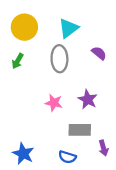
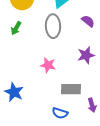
purple star: (88, 99) -> (86, 55), moved, turned 30
blue star: (23, 154) -> (14, 92), moved

